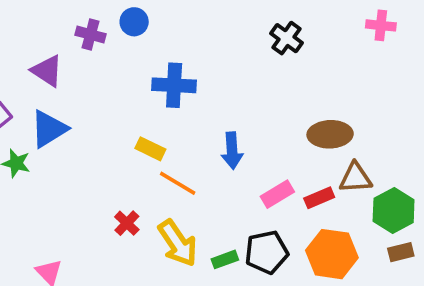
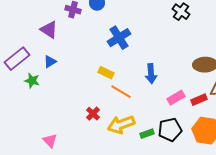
blue cross: (174, 85) -> (119, 38), turned -35
blue triangle: (49, 129) -> (50, 62), size x0.6
yellow arrow: (178, 243) -> (121, 125), turned 104

